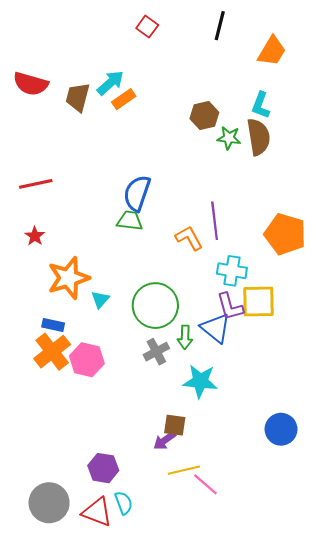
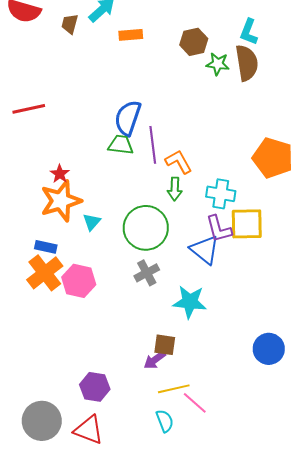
brown trapezoid: (78, 97) -> (70, 24), size x0.7
orange rectangle: (124, 99) -> (131, 35), moved, turned 30
purple line: (215, 221) -> (153, 145), moved
red star: (35, 236) -> (60, 174), moved
green arrow: (185, 337) -> (175, 189), moved
cyan semicircle: (124, 503) -> (165, 421), moved

